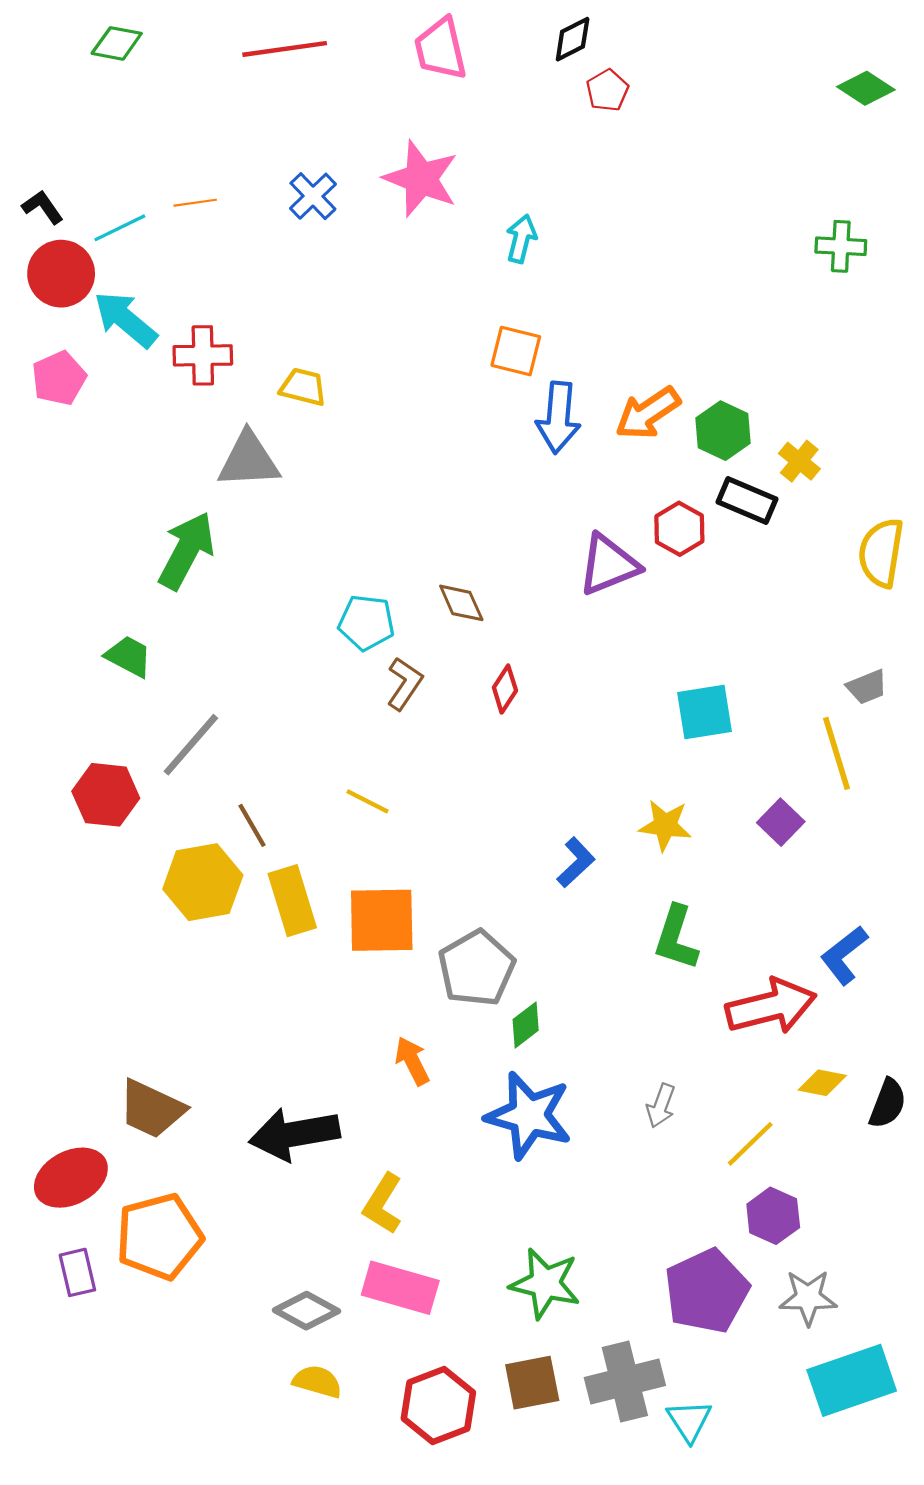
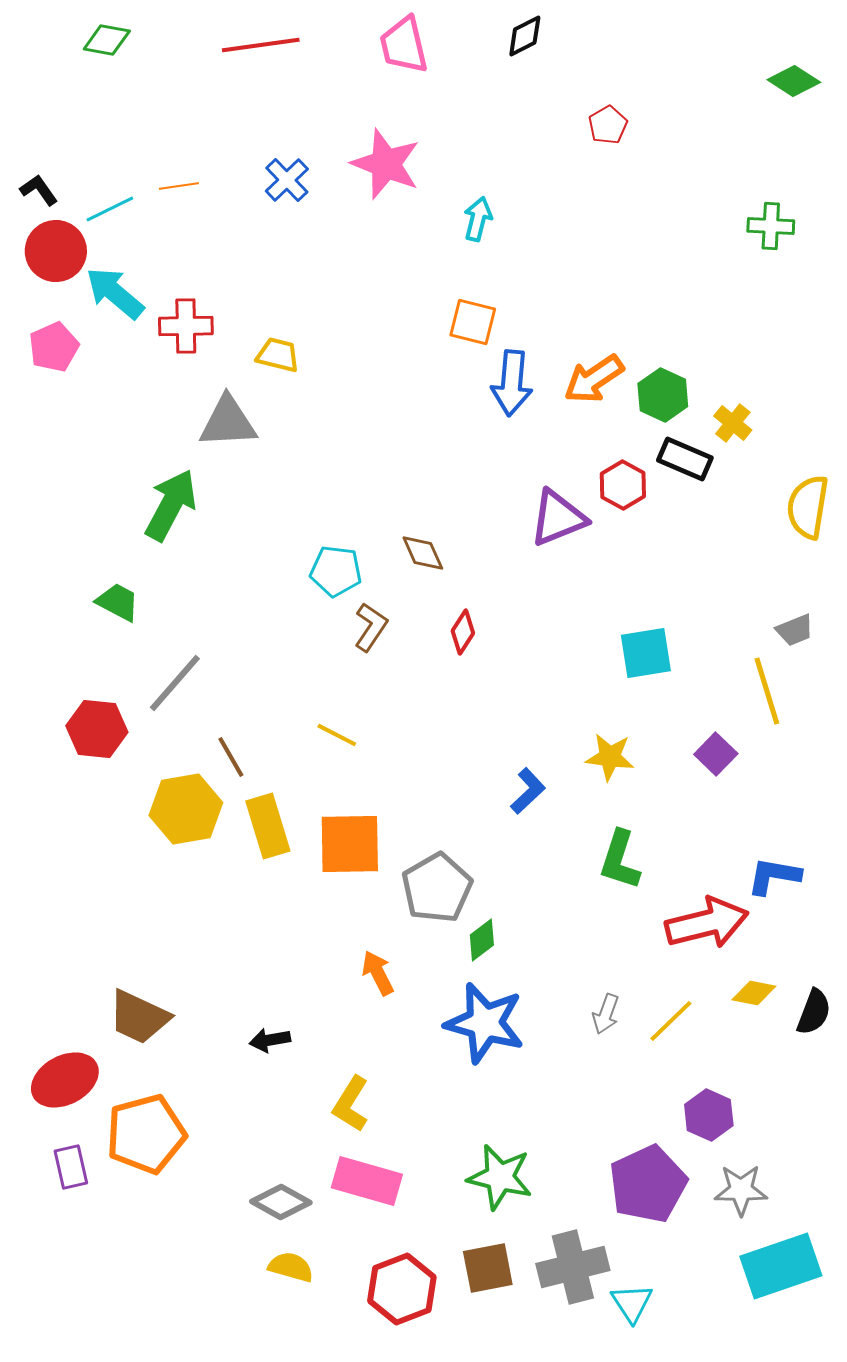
red pentagon: (607, 90) -> (608, 125), moved
blue L-shape: (844, 955) -> (774, 876), turned 48
black arrow: (294, 1134) -> (270, 1040), size x0.5
yellow line: (750, 1144) -> (671, 1021), moved

